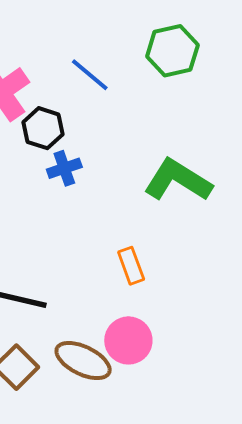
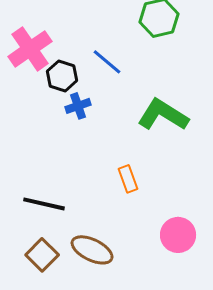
blue line: (90, 75) -> (107, 62), moved
pink circle: (128, 340) -> (178, 235), moved

